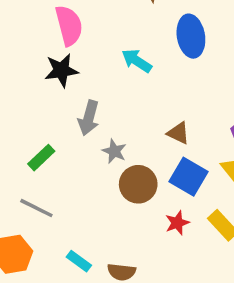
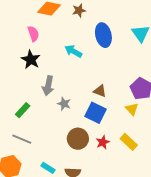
pink semicircle: (69, 25) -> (33, 34), size x0.7
black star: (61, 70) -> (31, 60), turned -30
blue square: (189, 177) -> (96, 113), moved
brown circle: (138, 184) -> (78, 139), moved

